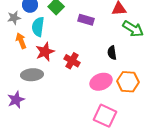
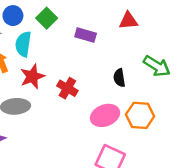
green arrow: (133, 29) -> (157, 66), moved

